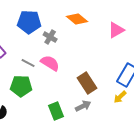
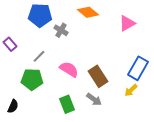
gray line: (28, 63) -> (39, 56), turned -72
pink semicircle: (50, 63) -> (69, 69), moved
gray arrow: (83, 106) -> (94, 99), turned 63

